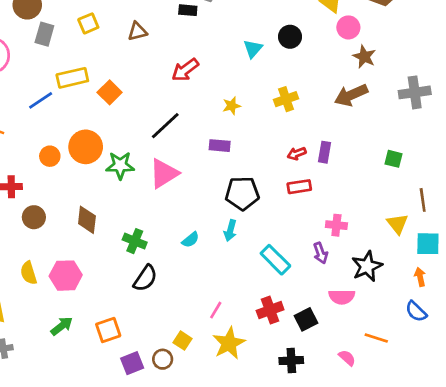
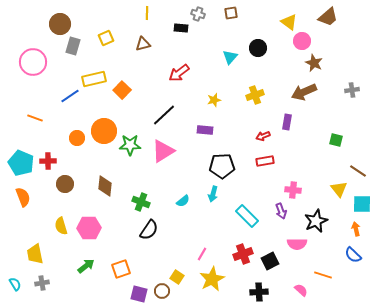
gray cross: (415, 92) -> (352, 90), size x0.6
purple rectangle: (324, 152) -> (287, 122), moved
brown line: (423, 200) -> (358, 171), turned -48
purple square: (132, 363) -> (139, 294), turned 36

